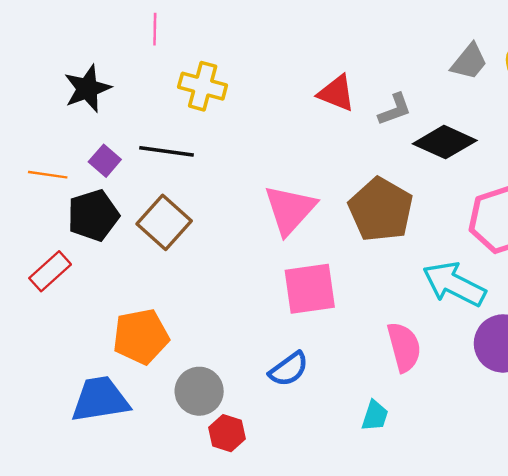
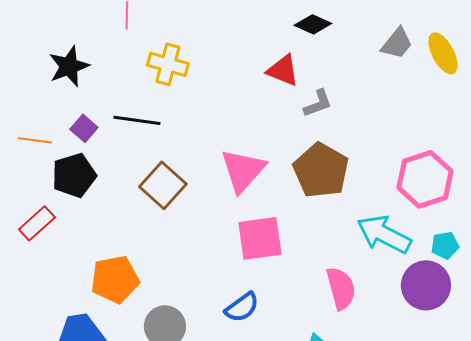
gray L-shape: (395, 109) -> (318, 103), moved
black diamond: (445, 142) -> (313, 24), moved, size x0.7
brown square: (164, 222) -> (163, 185), moved

